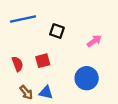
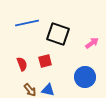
black square: (57, 31) -> (58, 34), size x1.6

